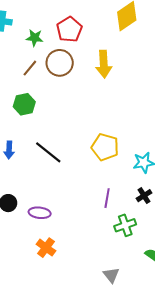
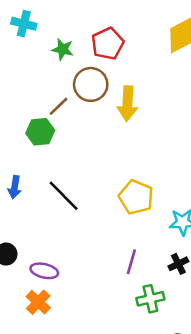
yellow arrow: (104, 64) -> (127, 104), moved
brown line: (30, 68) -> (59, 106), moved
orange cross: (46, 248) -> (38, 302), moved

